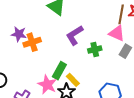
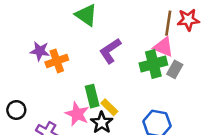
green cross: (95, 49) -> (153, 64), moved, size x1.5
green rectangle: (59, 71) -> (92, 96), turned -42

